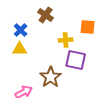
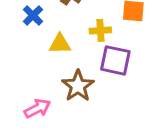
yellow triangle: (20, 49) -> (60, 44), moved

